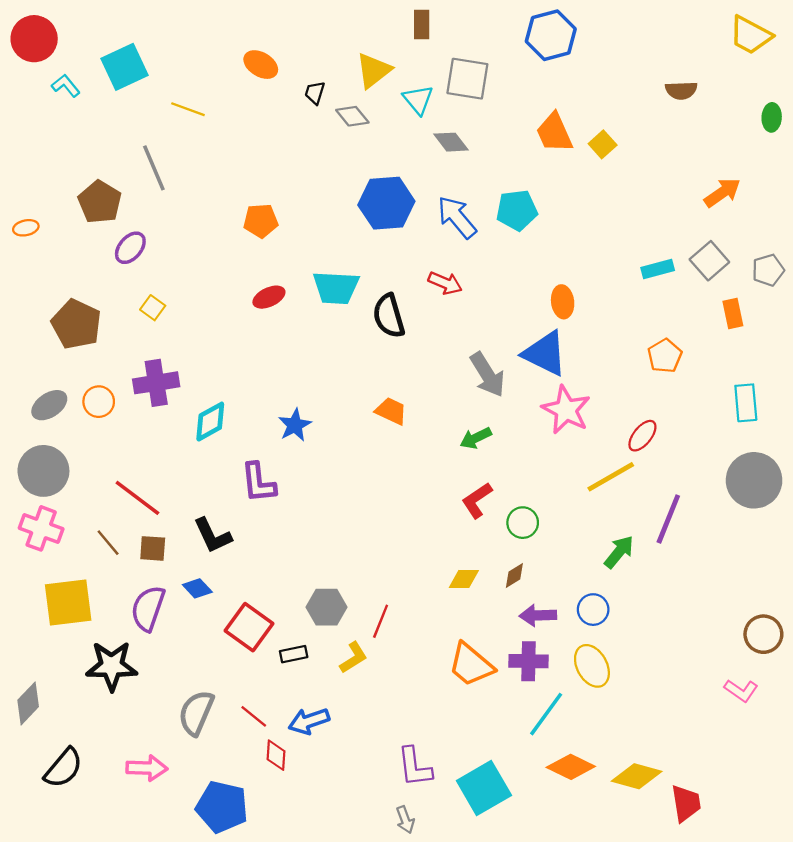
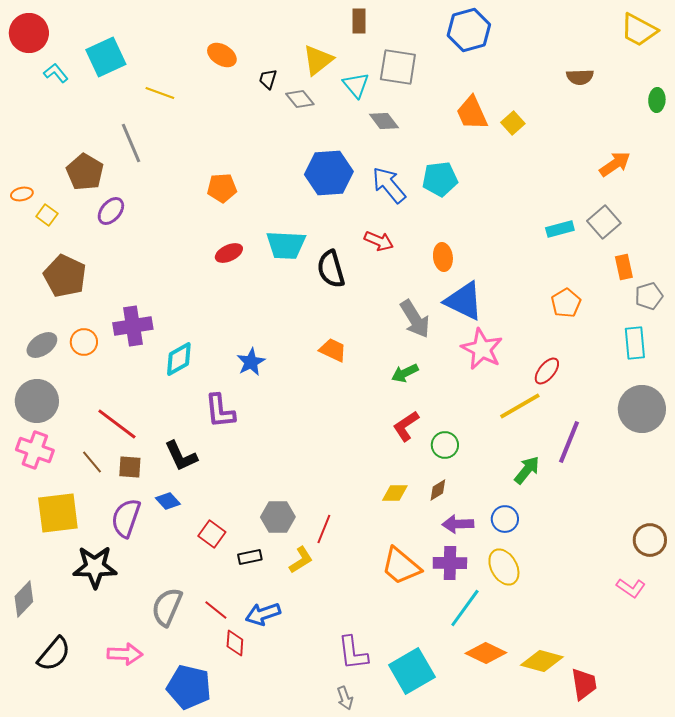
gray pentagon: (768, 270) -> (649, 296), moved
orange ellipse: (563, 302) -> (443, 257), moved
yellow square: (153, 308) -> (47, 215), moved
red square: (249, 627) -> (212, 534), size x0.7

